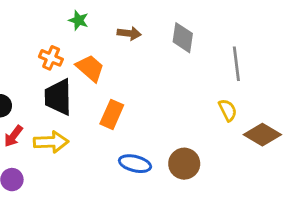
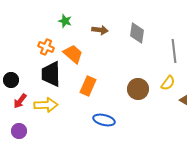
yellow semicircle: (228, 110) -> (168, 83), turned 63
brown circle: (184, 164) -> (138, 89), moved

